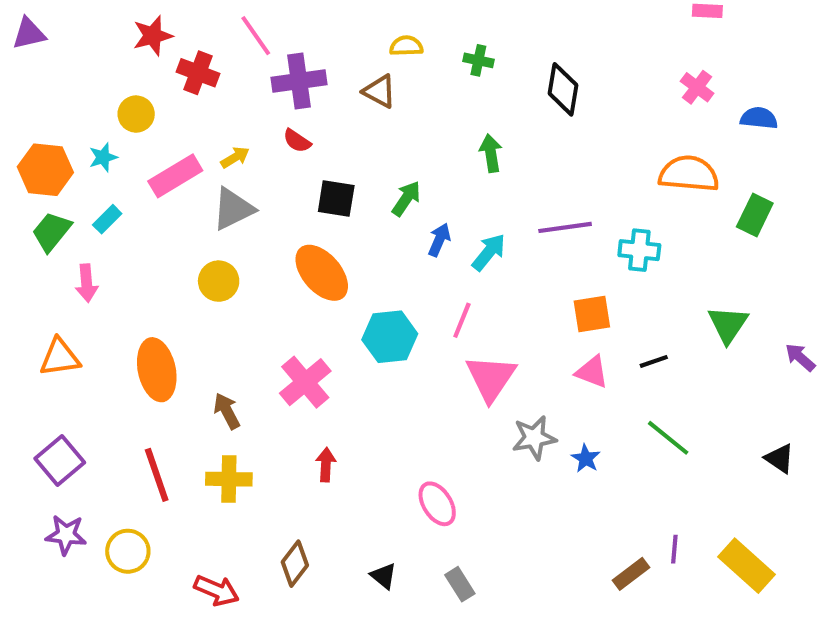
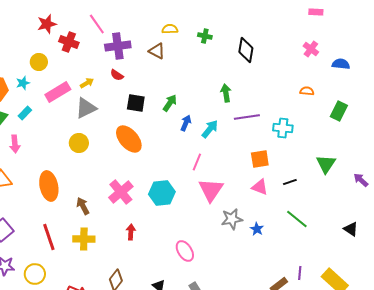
green arrow: (491, 153) -> (226, 93), moved
orange semicircle: (689, 174) -> (307, 91), size x0.5
cyan hexagon: (390, 337) -> (162, 193), moved

